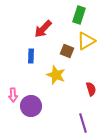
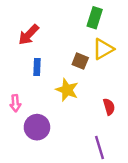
red arrow: (43, 29) -> (29, 35), moved
pink arrow: (13, 95) -> (15, 103), moved

